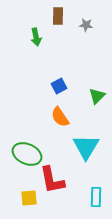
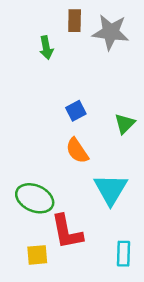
gray star: (86, 25) -> (111, 32), size x2.0

